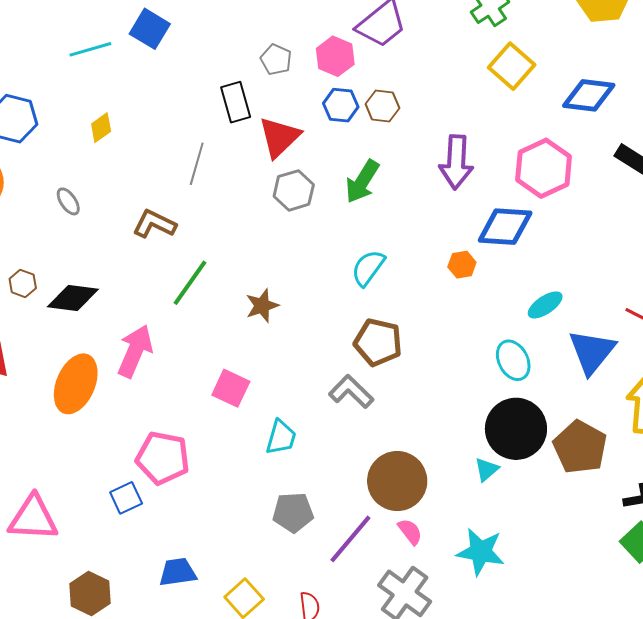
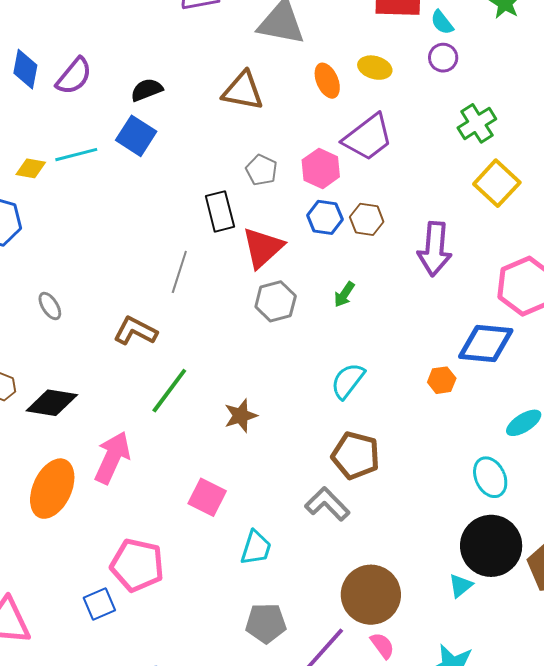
yellow diamond: (101, 128) -> (31, 168), moved, turned 44
purple arrow: (456, 162) -> (435, 249), moved
green arrow: (362, 182) -> (344, 294), size x0.6

